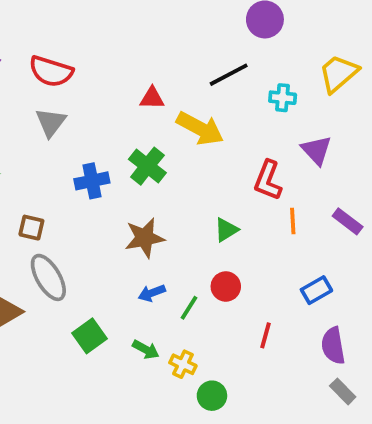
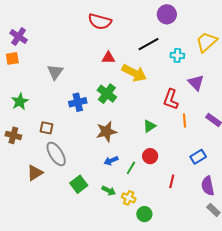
red semicircle: (51, 71) -> (100, 22), moved

